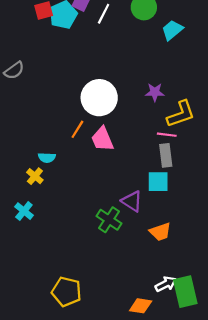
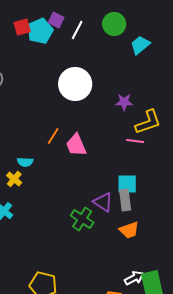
white circle: (99, 98) -> (75, 84), moved
gray rectangle: (166, 155) -> (125, 200), moved

